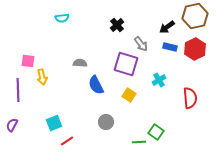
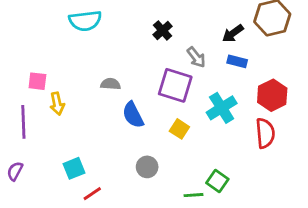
cyan semicircle: (62, 18) -> (85, 21), size x1.6
red hexagon: (195, 49) -> (272, 95), moved
cyan cross: (159, 80) -> (222, 108), size x1.5

